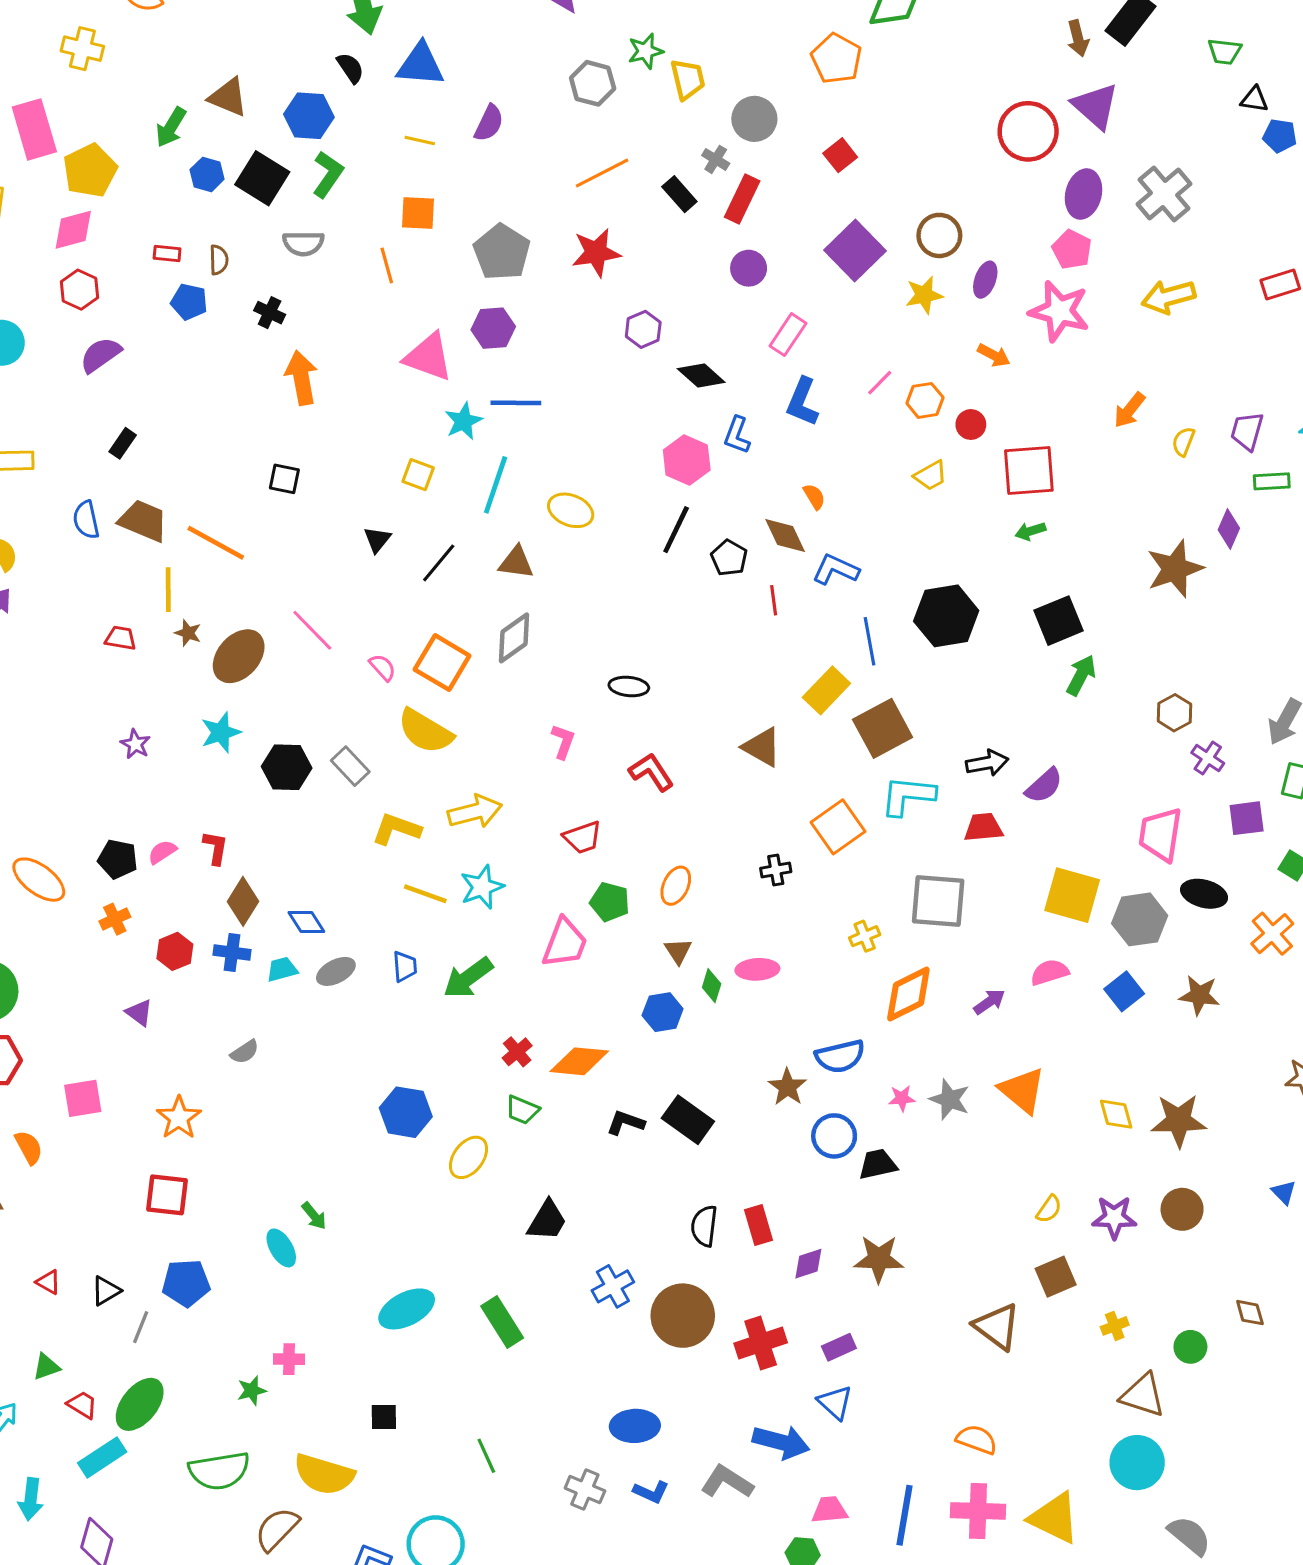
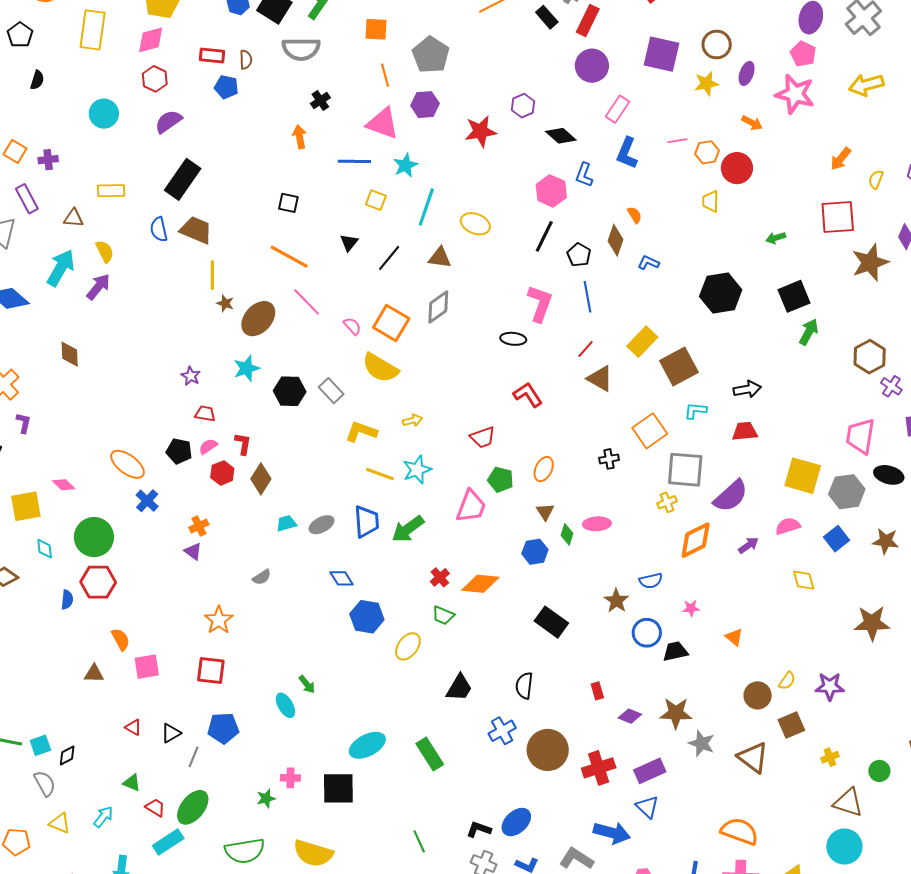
gray semicircle: (303, 243) -> (301, 49), size x1.4
purple square: (855, 250) -> (662, 54), turned -33
red star: (596, 253) -> (481, 131), moved
red rectangle: (167, 254) -> (212, 55), size x1.4
orange line: (387, 265) -> (385, 75), moved
purple circle: (749, 268) -> (592, 66), size x1.4
black cross: (270, 313) -> (320, 101), moved, turned 30
orange arrow: (301, 378) -> (300, 137), size x0.7
pink line: (880, 383) -> (677, 141), turned 36
blue line: (516, 403) -> (354, 161), moved
red circle: (971, 424) -> (737, 168), size x1.6
black rectangle: (123, 443) -> (183, 179), size x2.0
red square: (1029, 471) -> (838, 217), moved
yellow trapezoid: (930, 476) -> (711, 201), turned 120
brown diamond: (785, 535) -> (615, 240), turned 44
orange line: (216, 543) -> (289, 257), moved
blue L-shape: (836, 569) -> (648, 263), size x0.7
red line: (774, 600) -> (585, 349), moved, turned 48
red trapezoid: (121, 638) -> (205, 414), moved
blue line: (870, 641) -> (588, 297), moved
brown hexagon: (1174, 713) -> (870, 357), size x1.4
pink L-shape: (563, 741) -> (540, 304), moved, size x1.6
purple semicircle: (1044, 786) -> (731, 496), moved, size x1.4
cyan L-shape: (908, 796) -> (695, 411), size x0.6
yellow arrow: (475, 812) -> (413, 420), size x0.6
gray square: (938, 901) -> (685, 470), moved
orange cross: (115, 919) -> (199, 526), moved
blue diamond: (306, 922) -> (342, 578), moved
red hexagon: (175, 951) -> (222, 473), moved
blue cross: (232, 952) -> (147, 501), moved, turned 35
blue trapezoid: (405, 967) -> (367, 522), size x1.6
blue semicircle: (840, 1056) -> (651, 581), size x0.7
orange triangle: (1022, 1090) -> (734, 637), moved, size x0.6
pink square: (83, 1098) -> (147, 667), moved
gray star: (950, 1099) -> (702, 743), moved
yellow diamond: (1116, 1114) -> (804, 580), moved
black L-shape: (626, 1123) -> (479, 829), moved
brown circle: (1182, 1209) -> (758, 695), moved
red rectangle: (759, 1225) -> (597, 691), size x0.7
black semicircle: (704, 1226) -> (524, 686), moved
purple diamond: (808, 1264) -> (630, 716), turned 40
purple rectangle: (839, 1347) -> (650, 771), size x1.4
green triangle: (46, 1367) -> (132, 783), turned 42
black square: (384, 1417) -> (338, 788), moved, size x1.8
blue ellipse: (635, 1426) -> (516, 822), turned -40
orange semicircle: (977, 1440) -> (740, 831), size x1.4

